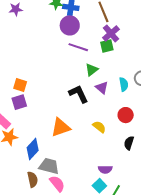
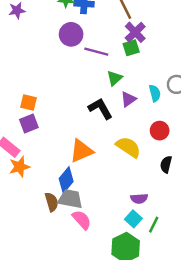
purple circle: (70, 25) -> (71, 34), moved
purple triangle: (102, 88) -> (128, 99), turned 48
yellow semicircle: (99, 127) -> (128, 147), size x1.5
blue diamond: (33, 149) -> (66, 180), moved
brown semicircle: (33, 179) -> (52, 202), moved

